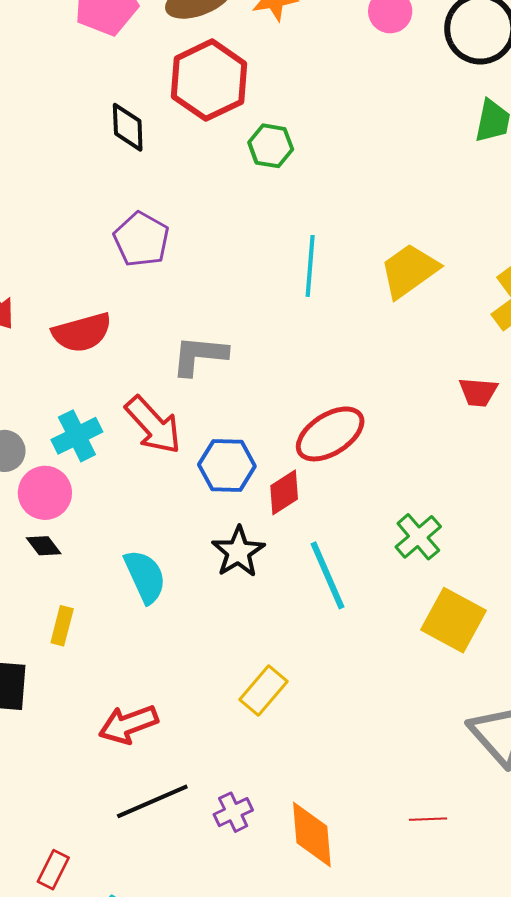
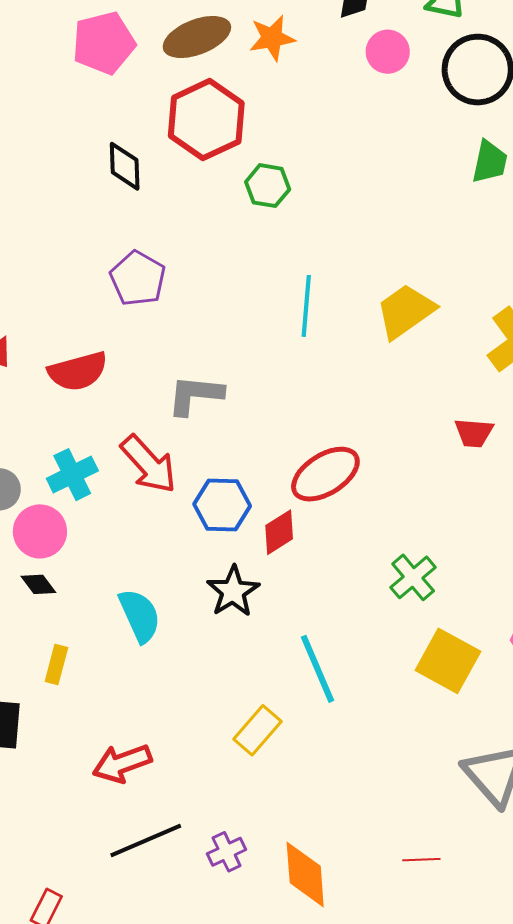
cyan line: (327, 575) -> (317, 669), moved

